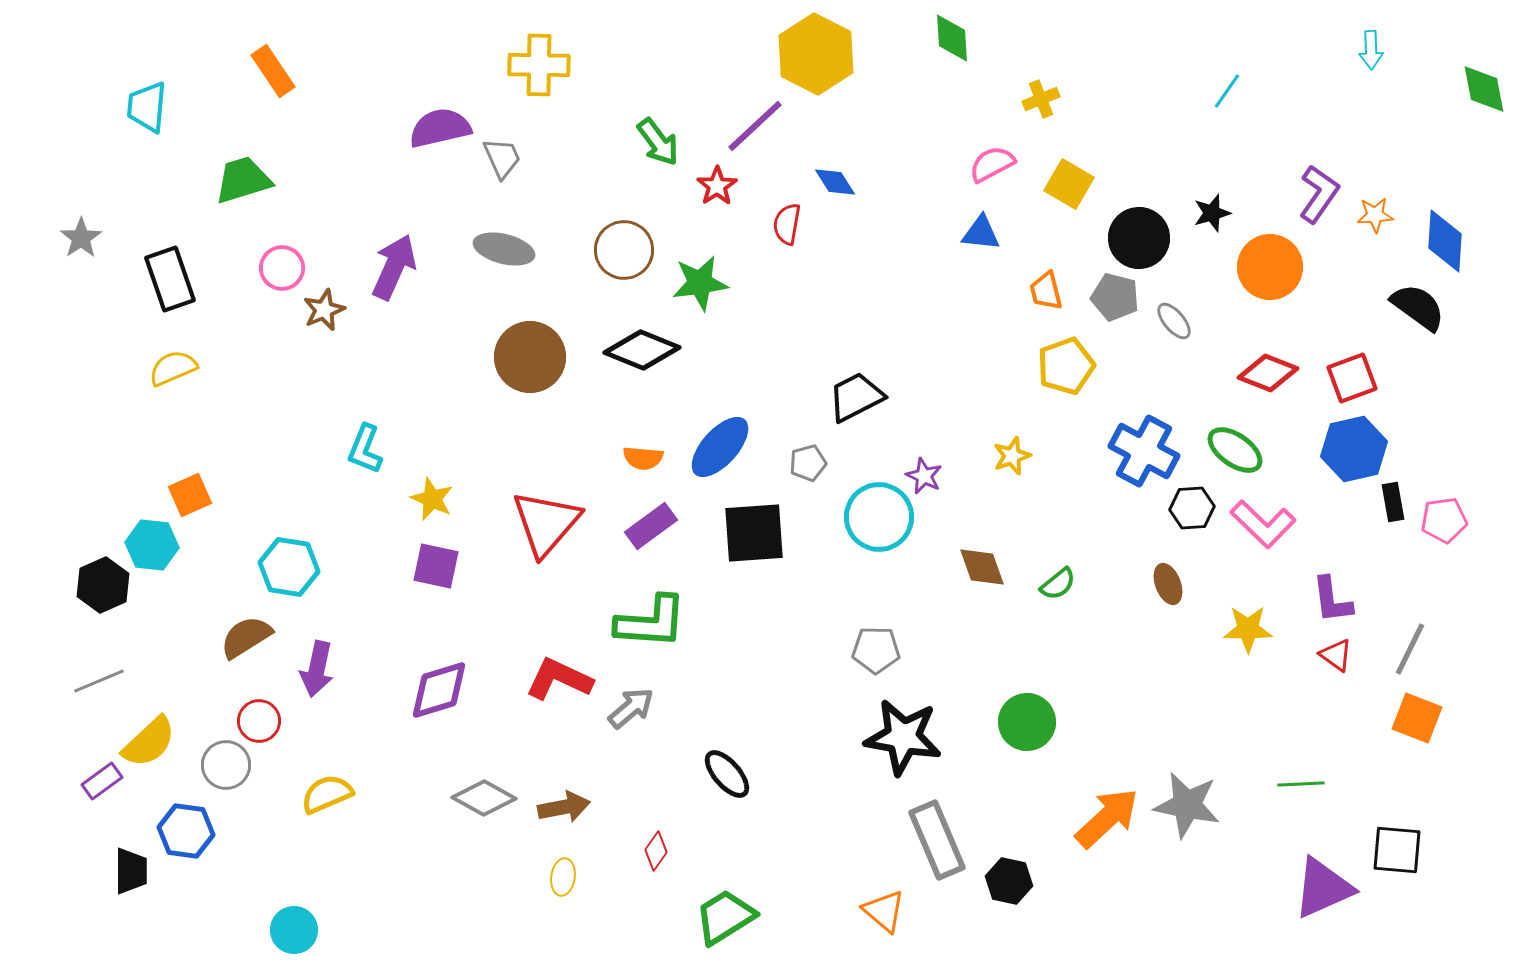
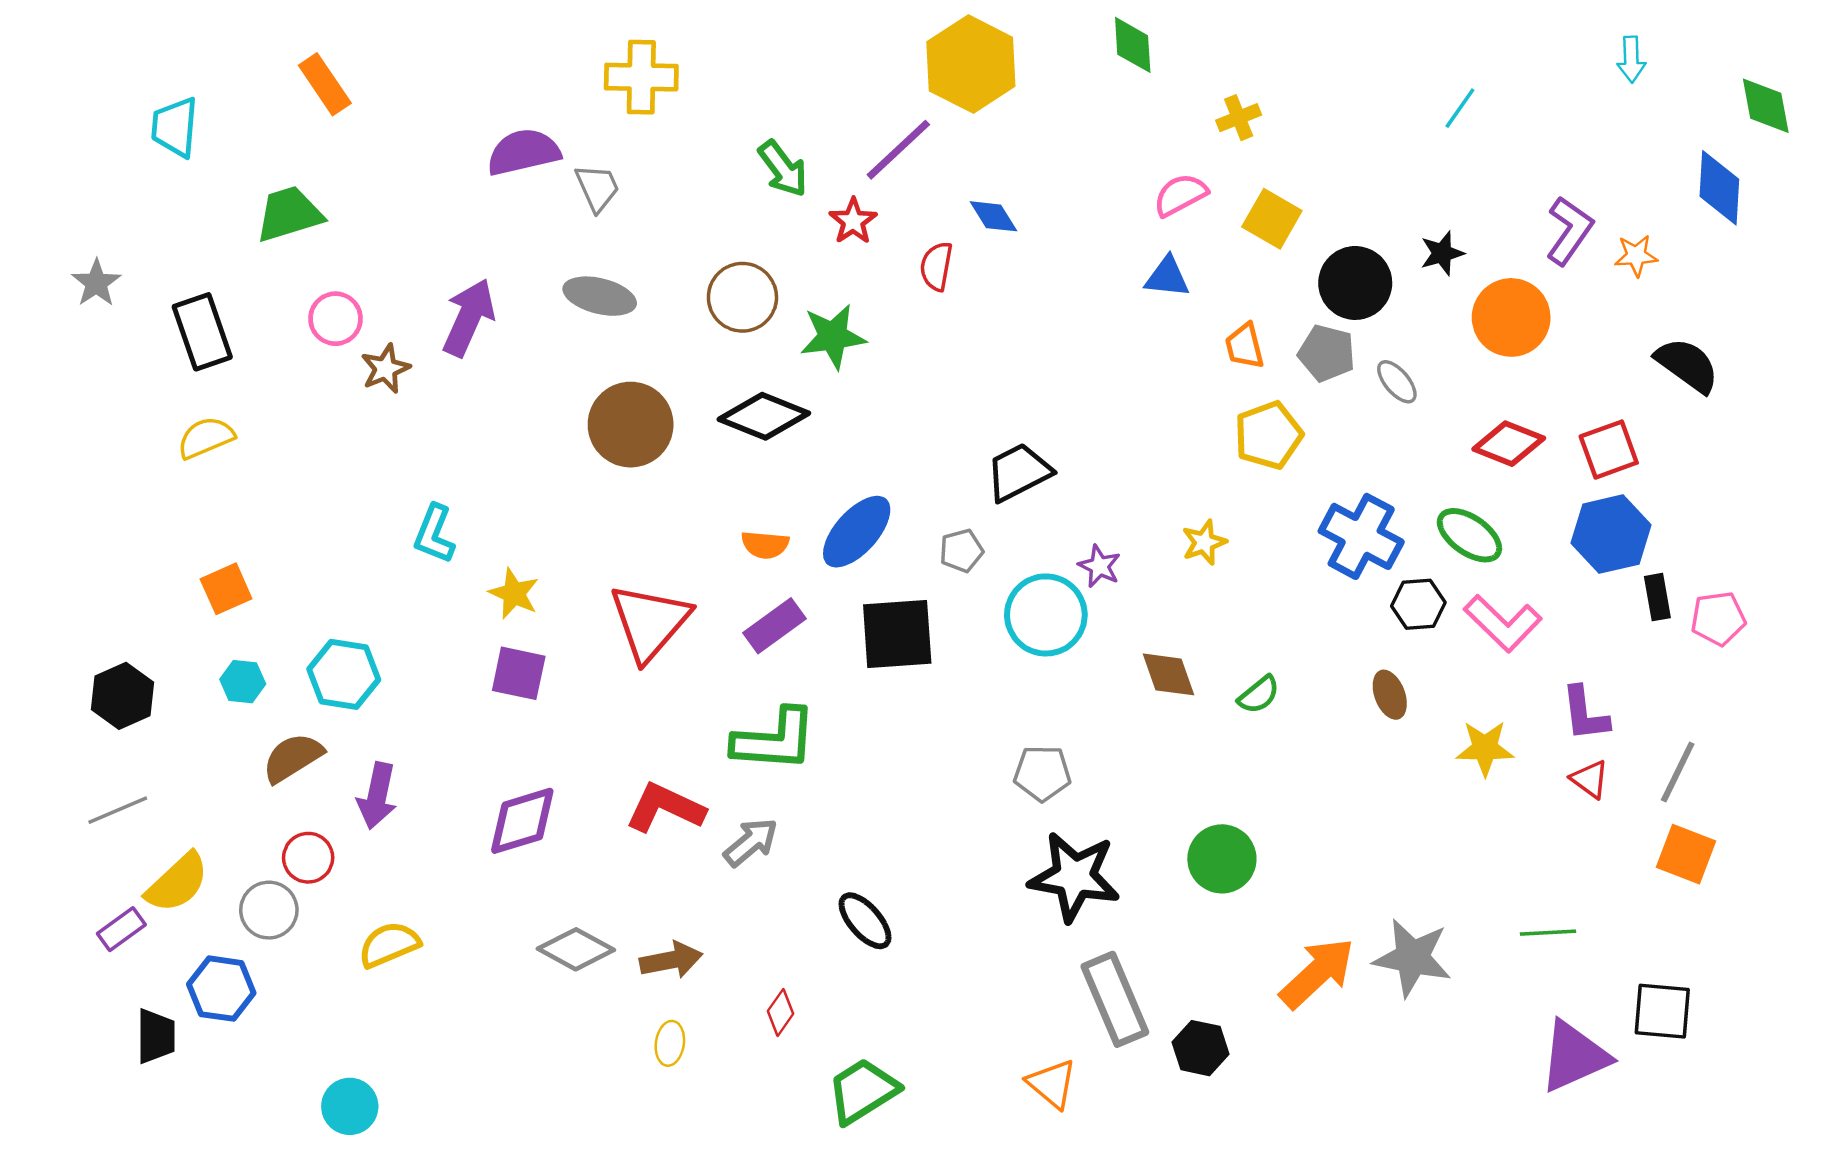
blue diamond: (1445, 241) -> (1719, 188), moved
cyan hexagon: (152, 545) -> (243, 682), moved, size x0.7

